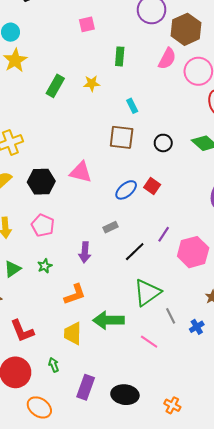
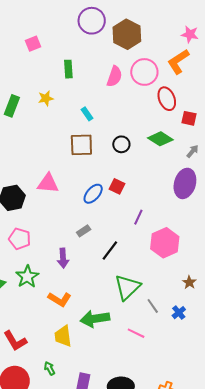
pink semicircle: (167, 59) -> (114, 76), moved
purple line: (164, 234) -> (138, 217), moved
green star: (45, 266) -> (27, 277), size x1.6
orange L-shape: (75, 294) -> (60, 299), turned 60

